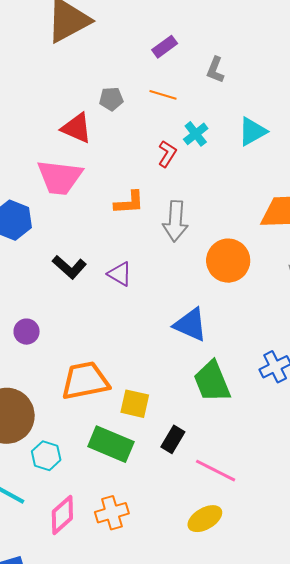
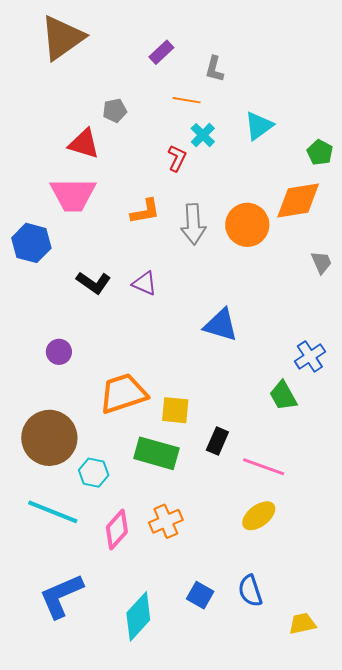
orange line: (163, 95) -> (187, 100), moved
orange circle: (228, 261) -> (247, 225), moved
green trapezoid: (212, 381) -> (283, 396), moved, size x0.7

